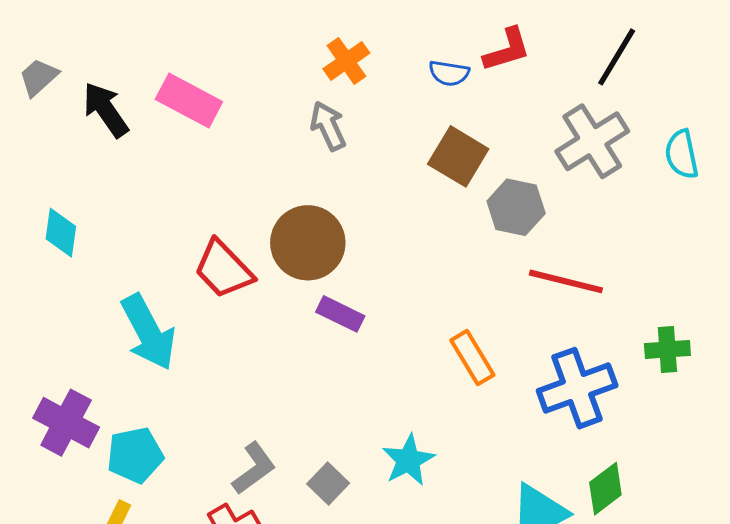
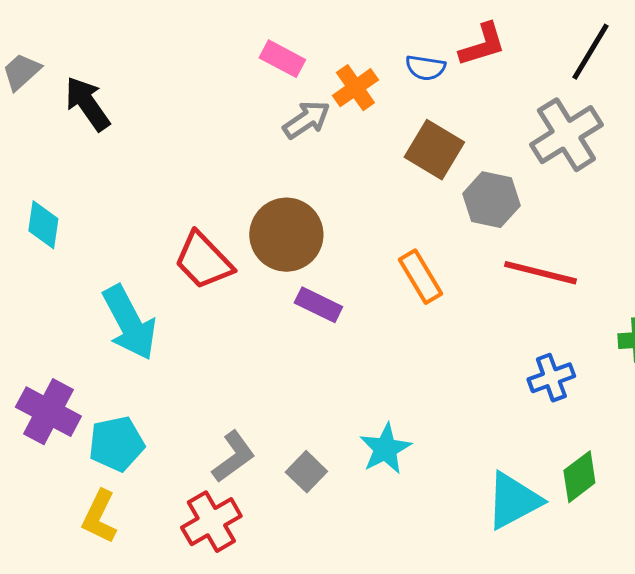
orange cross: (346, 61) -> (355, 88), moved
pink rectangle: (189, 101) -> (282, 59), moved, size x0.7
gray arrow: (328, 126) -> (306, 120), turned 81
orange rectangle: (472, 358) -> (420, 277), moved
blue cross: (577, 388) -> (551, 378), size x0.6

